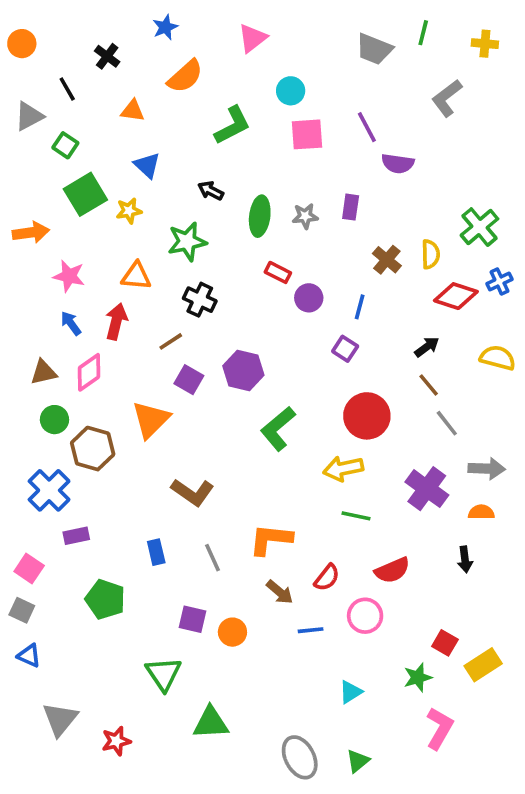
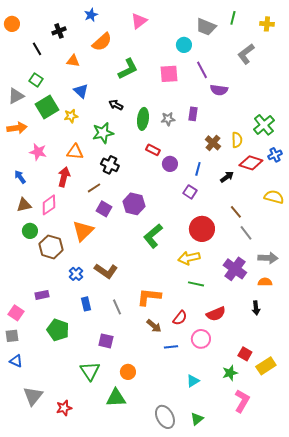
black cross: (107, 56) -> (59, 31), turned 32
cyan circle: (291, 91) -> (184, 45), moved
gray triangle: (29, 116) -> (16, 96), moved
blue arrow: (71, 323) -> (20, 177), moved
black arrow: (427, 347) -> (227, 177), moved
blue cross: (49, 490) -> (76, 274), moved, size x0.6
gray square: (22, 610) -> (12, 336), turned -32
orange circle: (232, 632) -> (128, 372), moved

